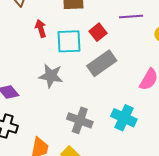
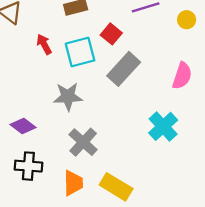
cyan cross: (124, 118) -> (163, 126), turned 35
gray cross: (80, 120) -> (83, 142), moved, turned 35

